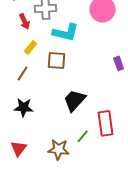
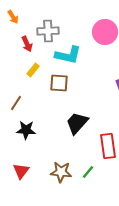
brown line: (23, 73) -> (16, 103), moved
green line: (83, 136) -> (88, 172), moved

